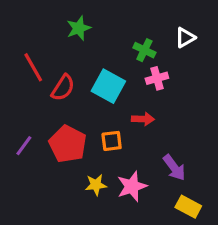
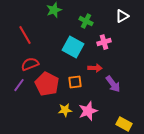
green cross: (144, 50) -> (86, 21), moved
red semicircle: (63, 88) -> (30, 64), moved, turned -144
purple arrow: (174, 168) -> (113, 84), moved

